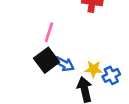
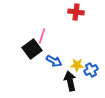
black square: (46, 60) -> (32, 49), moved

